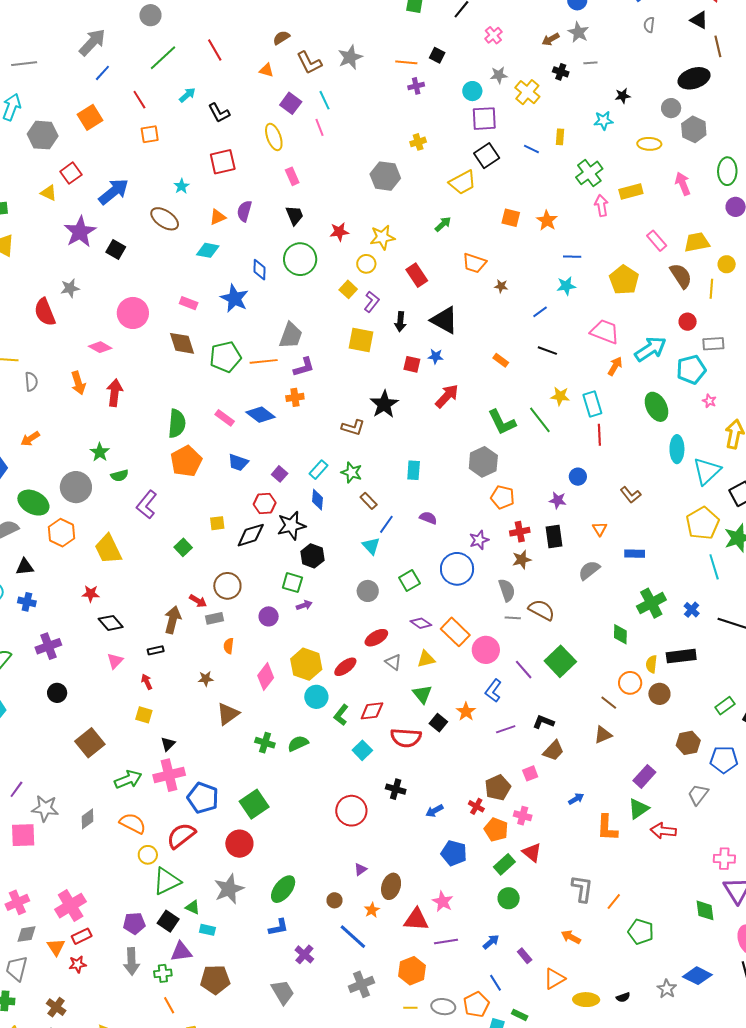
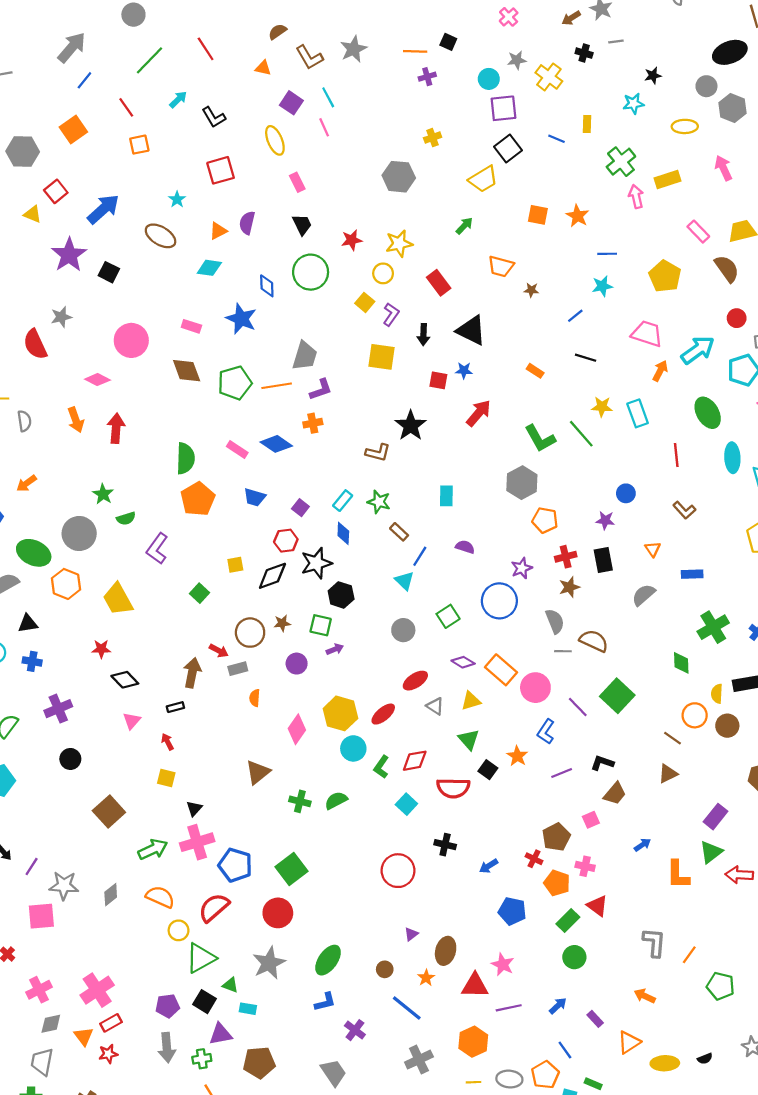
red line: (599, 435) -> (676, 455), moved
brown star: (206, 679) -> (282, 623), moved

